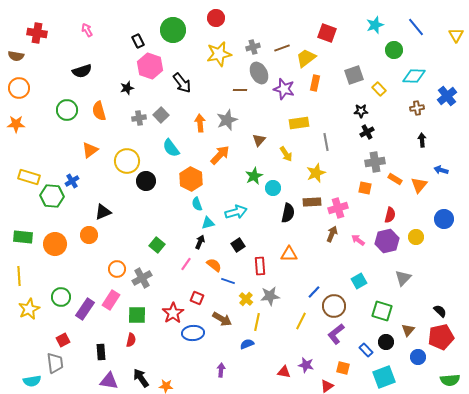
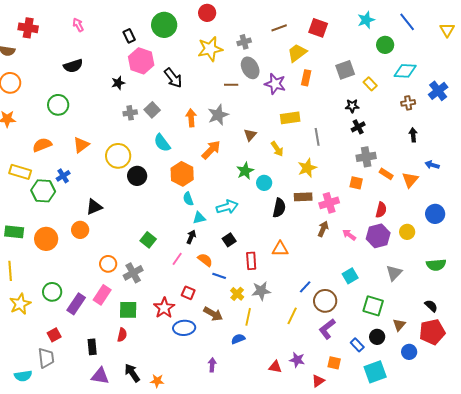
brown line: (282, 48) -> (279, 28), moved
orange semicircle: (99, 111) -> (42, 145), moved, turned 84
green semicircle: (450, 380) -> (436, 265), moved

